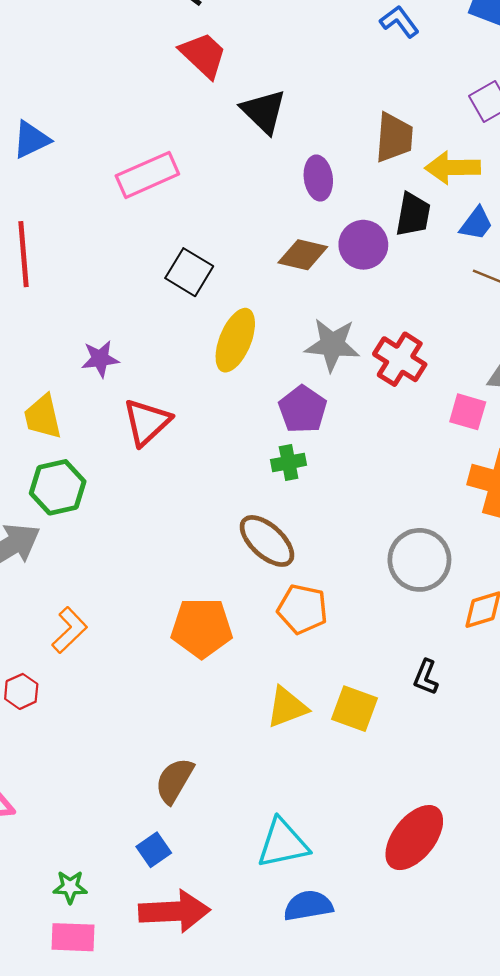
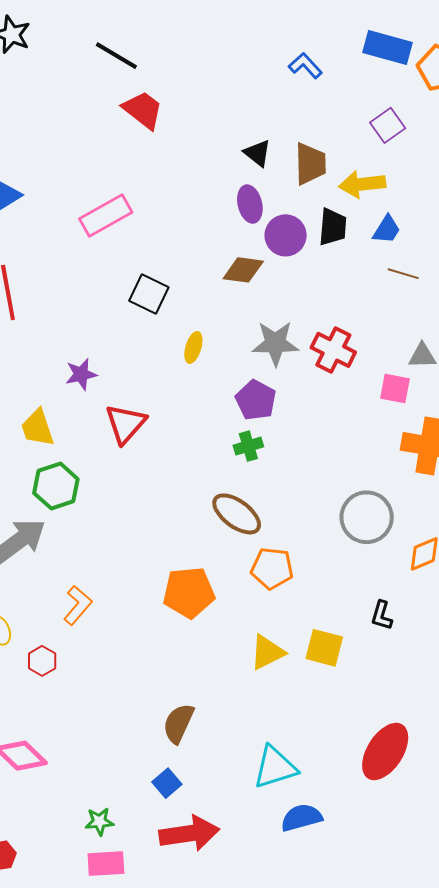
black triangle: (264, 111) -> (257, 153), moved, size x0.7
purple circle: (363, 245) -> (286, 235), moved
yellow ellipse: (235, 340) -> (193, 347), size x0.6

